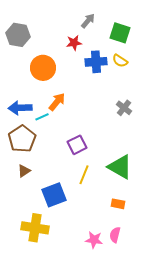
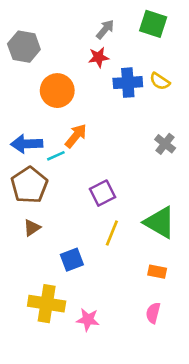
gray arrow: (88, 21) -> (105, 29), moved
green square: (120, 33) -> (153, 24), moved
blue square: (54, 195) -> (72, 260), size x0.7
pink star: (94, 240) -> (88, 320), moved

